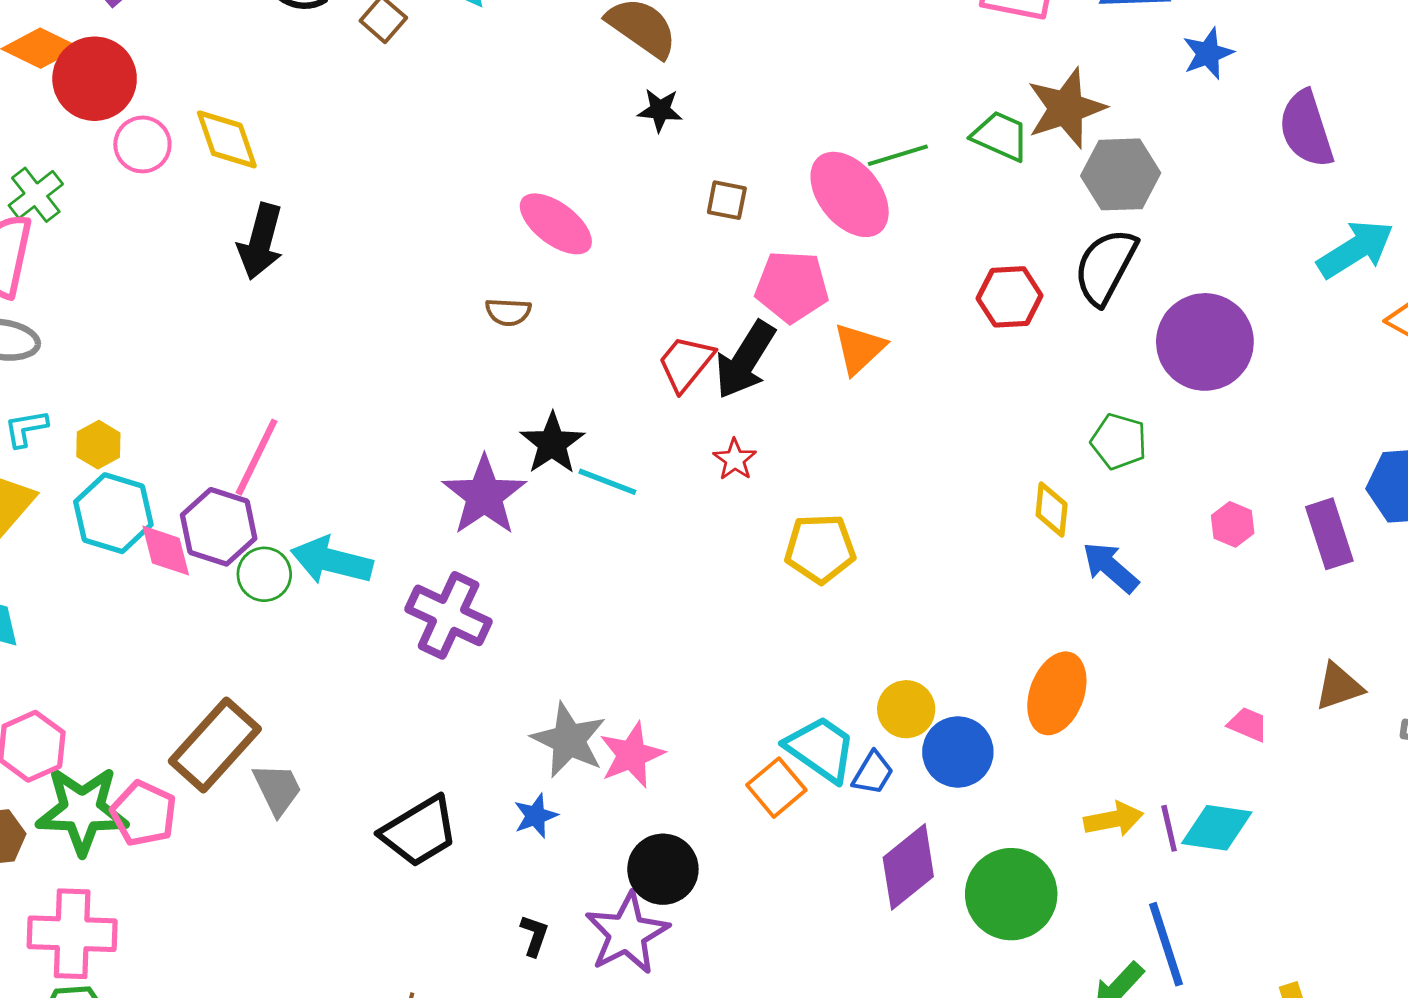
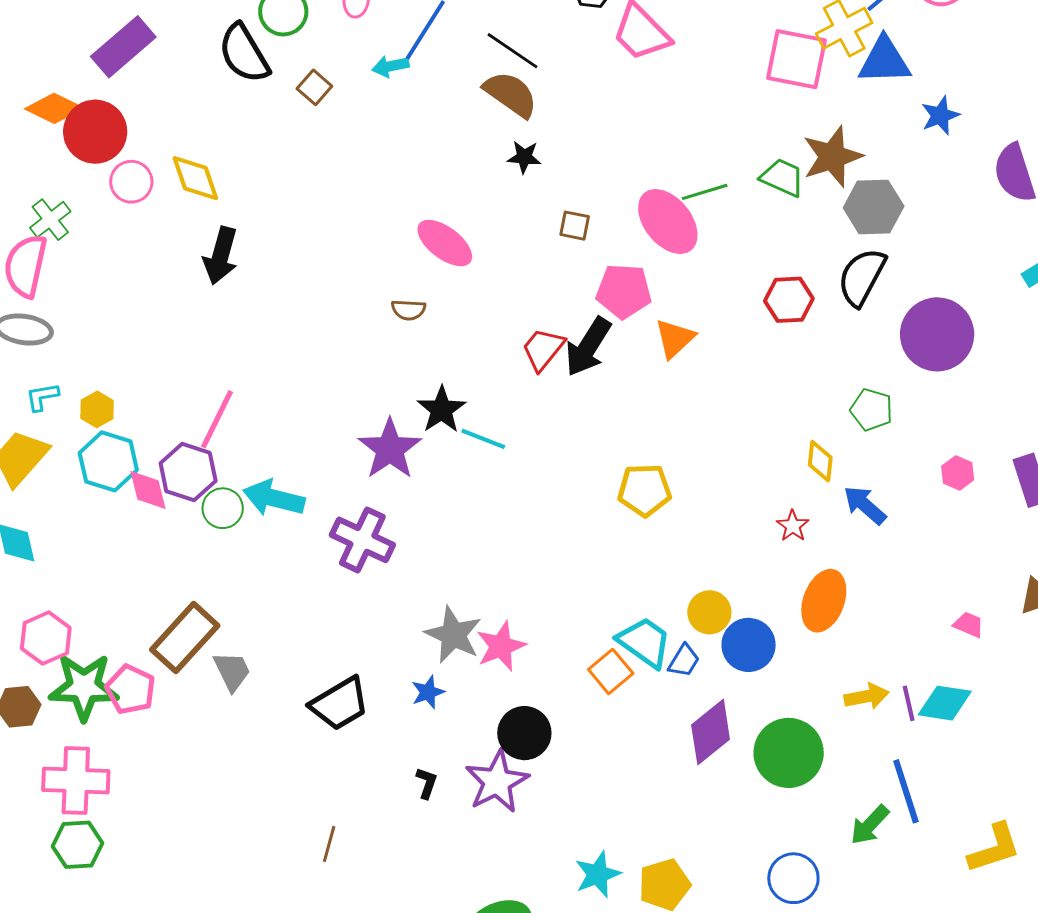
red star: (735, 459) -> (793, 526), moved

